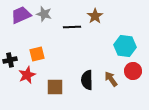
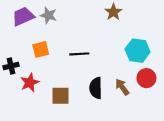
brown star: (95, 16) -> (113, 12), moved
black line: (72, 27) -> (79, 54), moved
orange square: (37, 54) -> (41, 49), moved

